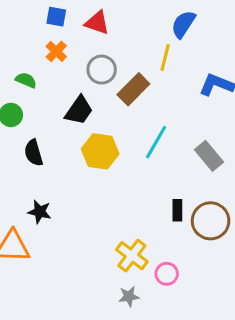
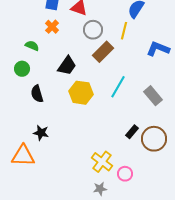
gray circle: (102, 70) -> (93, 30), moved
black rectangle: (177, 210) -> (132, 132), turned 40

